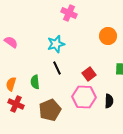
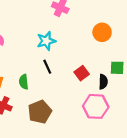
pink hexagon: (84, 97) -> (96, 106), moved
black semicircle: (109, 101) -> (103, 82), moved

